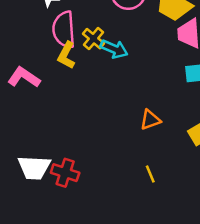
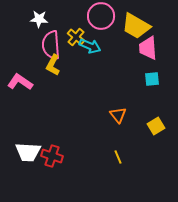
yellow cross: (93, 39) -> (76, 37), moved
cyan arrow: (114, 49) -> (90, 46), moved
orange triangle: (150, 120) -> (118, 115), turned -48

